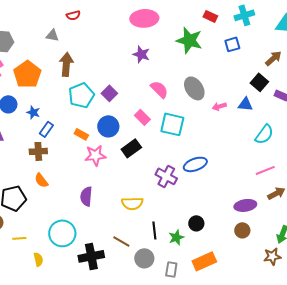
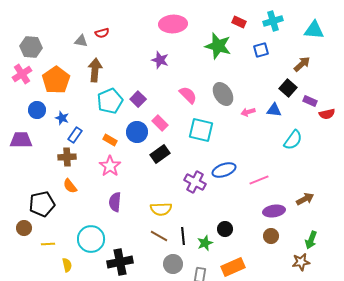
red semicircle: (73, 15) -> (102, 33), moved
purple star: (141, 54) -> (160, 60), moved
pink rectangle: (142, 117) -> (160, 123), moved
pink star: (95, 155) -> (110, 166), moved, turned -30
pink line: (265, 170) -> (259, 180), moved
brown line: (121, 241) -> (159, 236), moved

